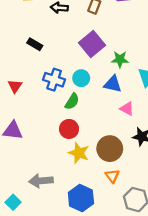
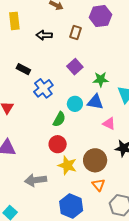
purple square: (92, 44) -> (75, 67), size x0.7
cyan circle: (81, 78) -> (75, 104), moved
blue cross: (54, 80) -> (43, 88), moved, turned 36
gray arrow: (41, 181) -> (36, 180), moved

